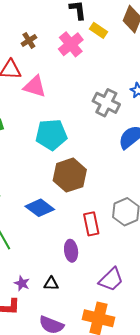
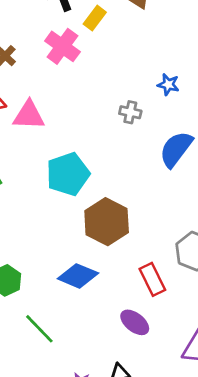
yellow rectangle: (99, 30) -> (95, 18), turned -72
gray cross: (106, 103) -> (130, 112), size x0.6
purple ellipse: (71, 251) -> (135, 322), turned -30

